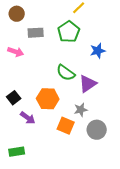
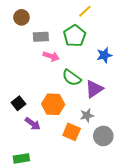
pink arrow: (16, 52) -> (51, 56), moved

